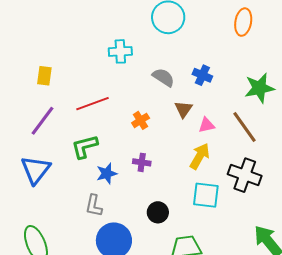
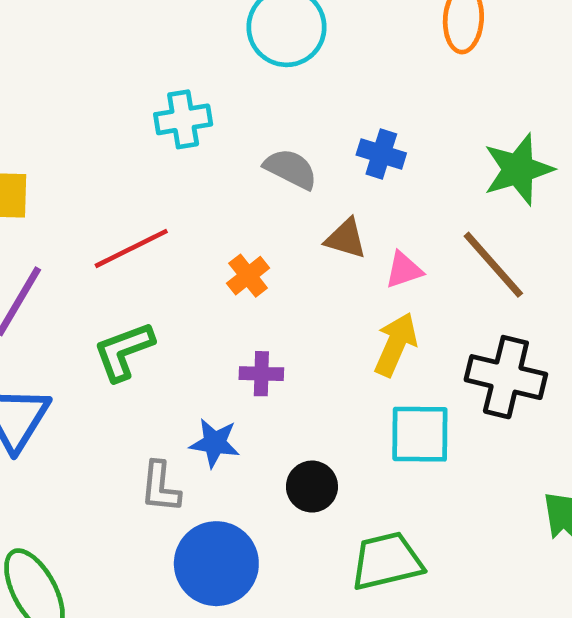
brown triangle: (183, 109) -> (346, 239), turned -42
blue star: (107, 174) -> (215, 443), moved, turned 30

